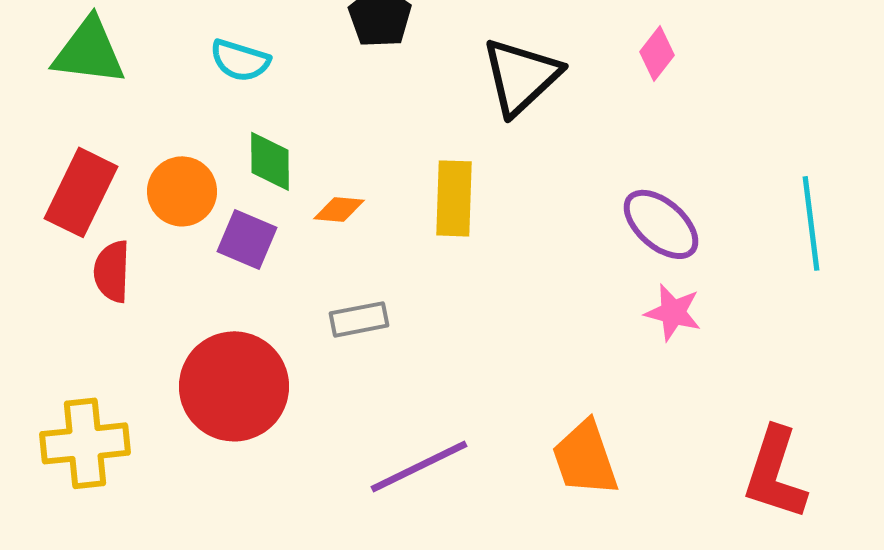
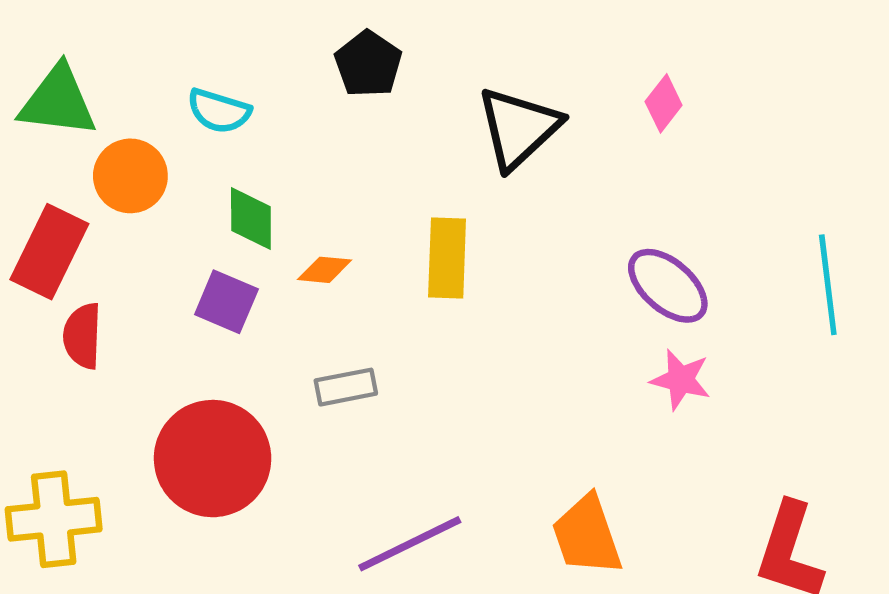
orange circle: (182, 191) -> (130, 176), moved

